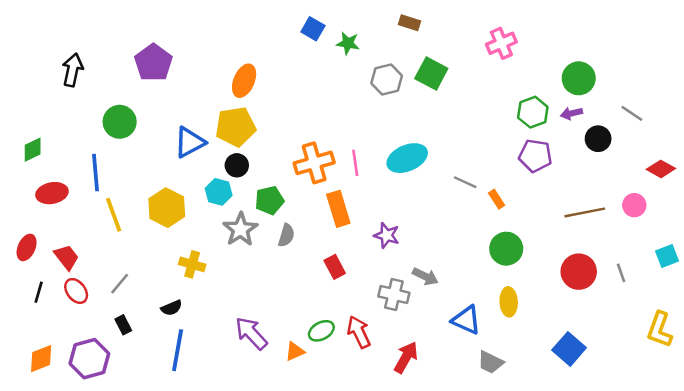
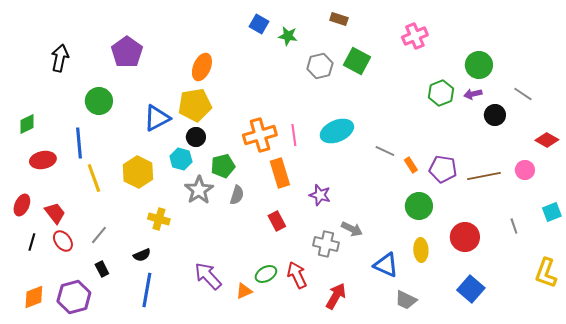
purple pentagon: (535, 156) -> (443, 169), moved
red circle: (579, 272) -> (465, 237), moved

